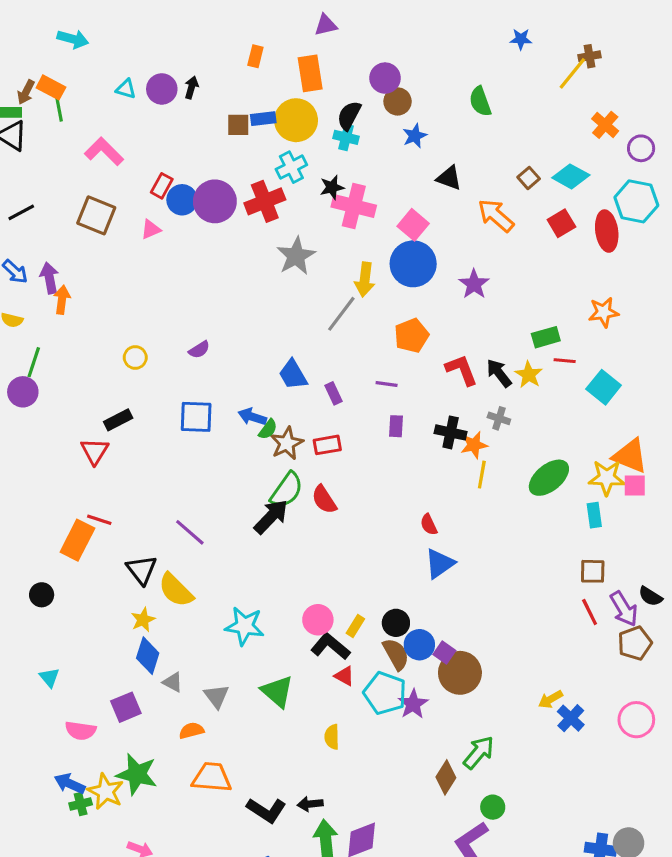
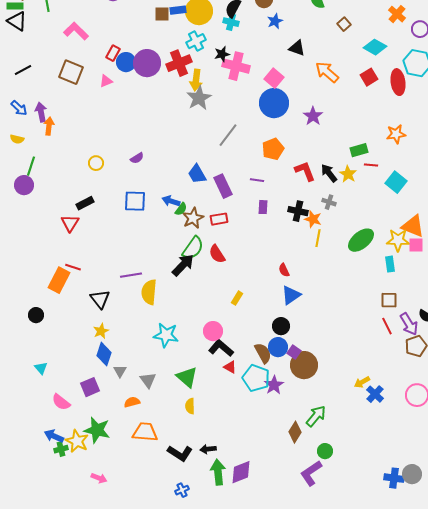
brown square: (529, 178) -> (344, 24), moved
yellow arrow: (365, 279) -> (196, 80), moved
purple rectangle: (334, 393) -> (223, 186), size x1.6
orange star: (474, 445) -> (313, 219), turned 30
purple line: (190, 532) -> (131, 275), turned -50
yellow semicircle: (176, 590) -> (149, 292), moved, turned 50
black circle: (396, 623) -> (281, 326), moved
yellow rectangle: (355, 626) -> (237, 298), moved
gray triangle: (173, 682) -> (120, 371), turned 32
pink semicircle: (81, 731) -> (61, 402), turned 30
yellow semicircle: (332, 737) -> (190, 406), moved

